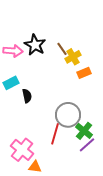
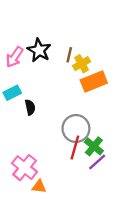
brown line: (62, 49) -> (69, 55), turned 48
pink arrow: (13, 51) -> (14, 57), turned 120
orange rectangle: (84, 73) -> (94, 82), size x1.6
red line: (55, 134) -> (75, 147), moved

